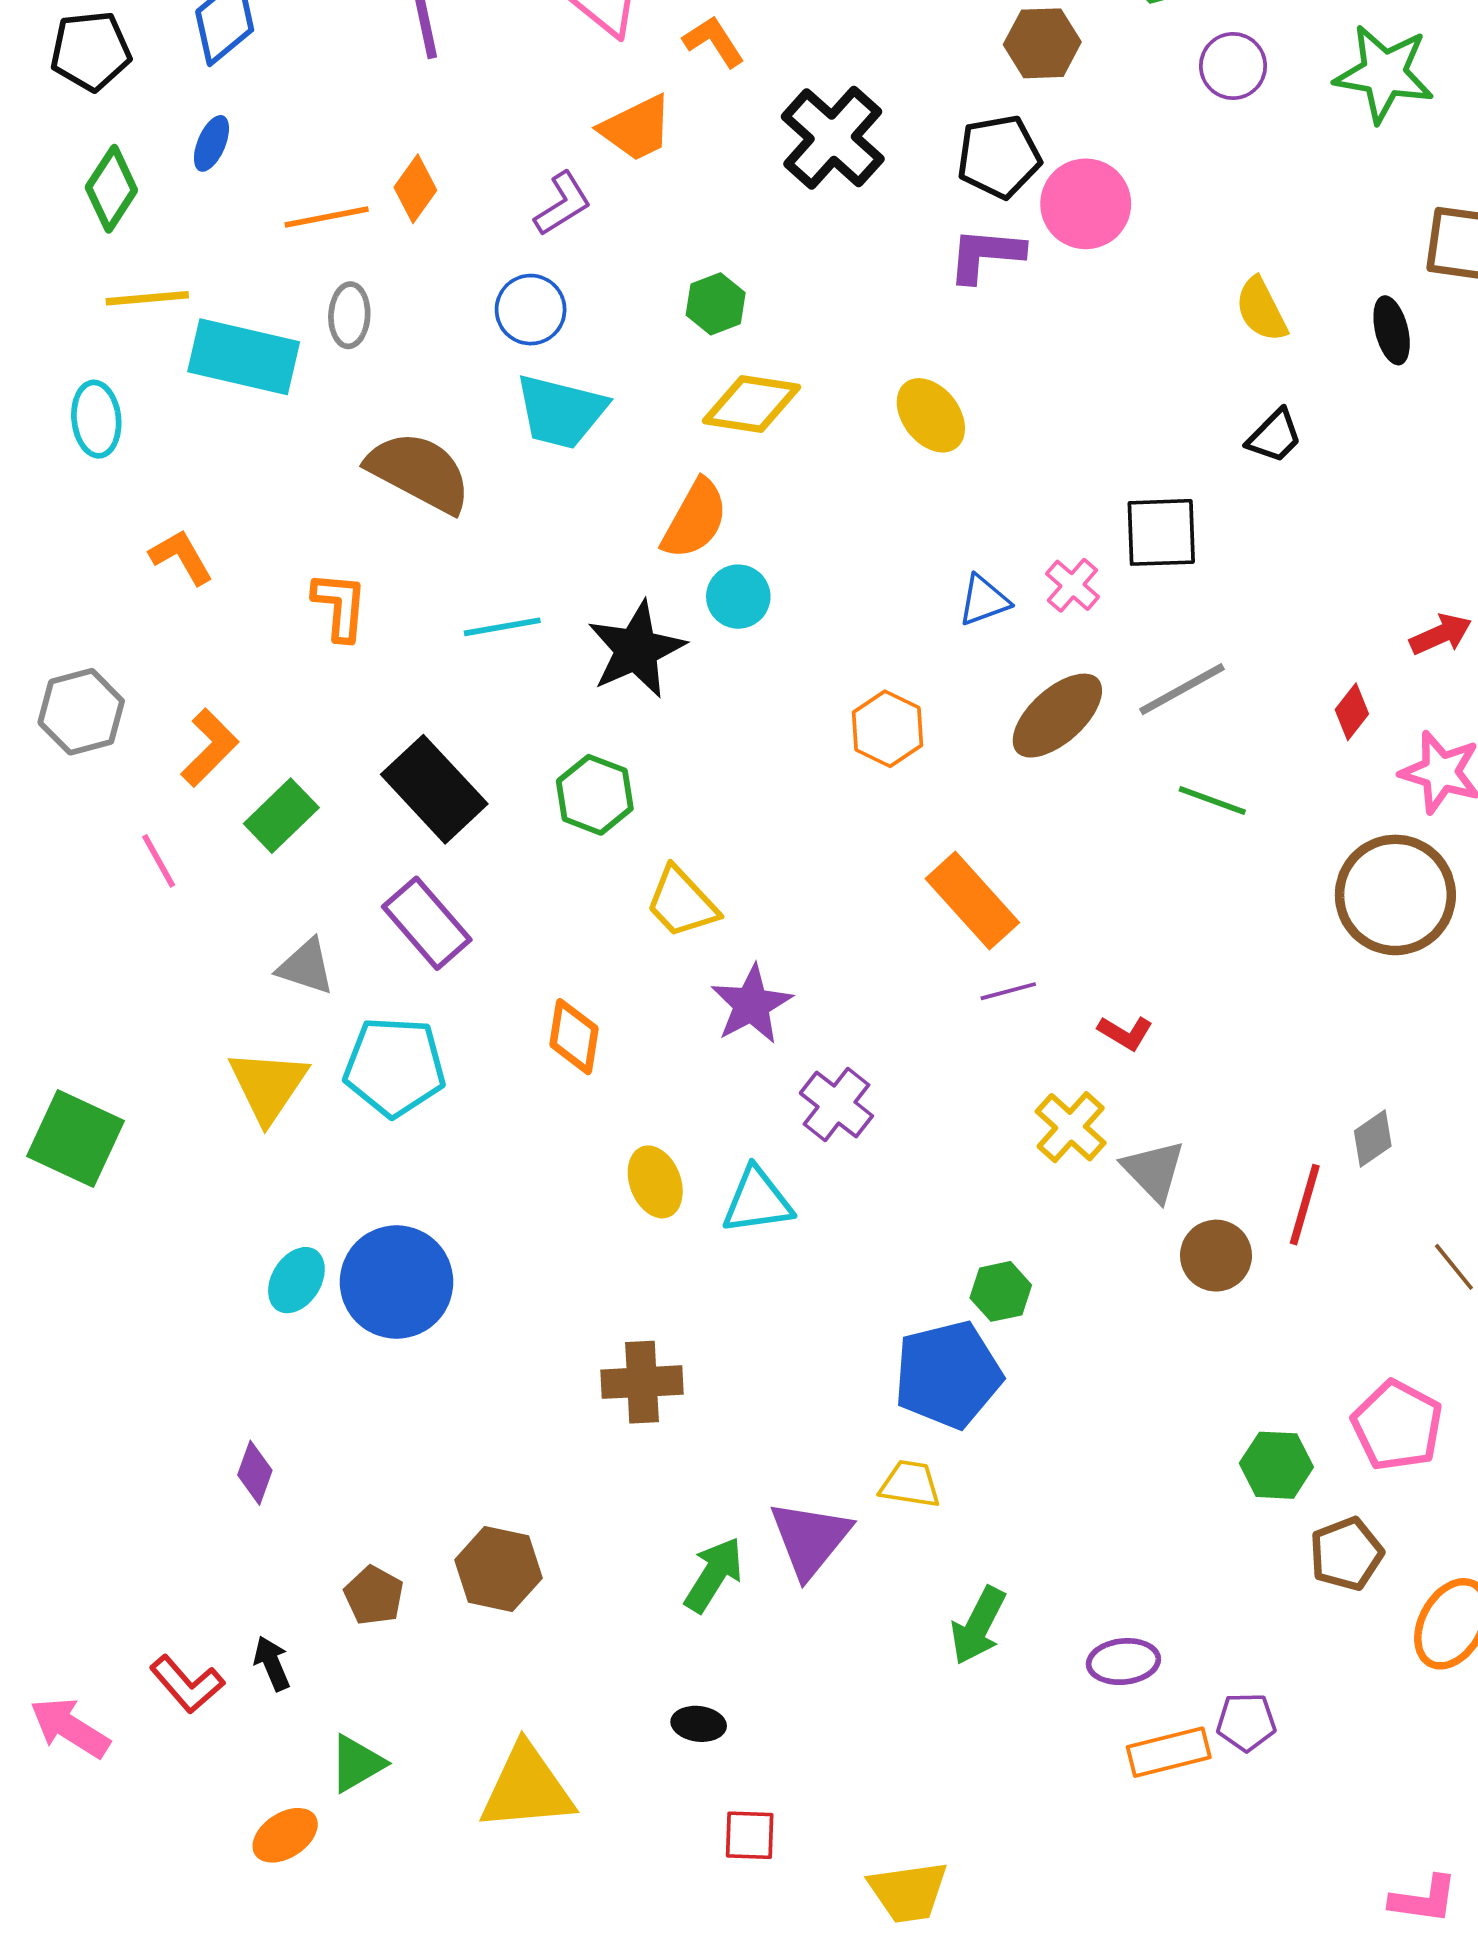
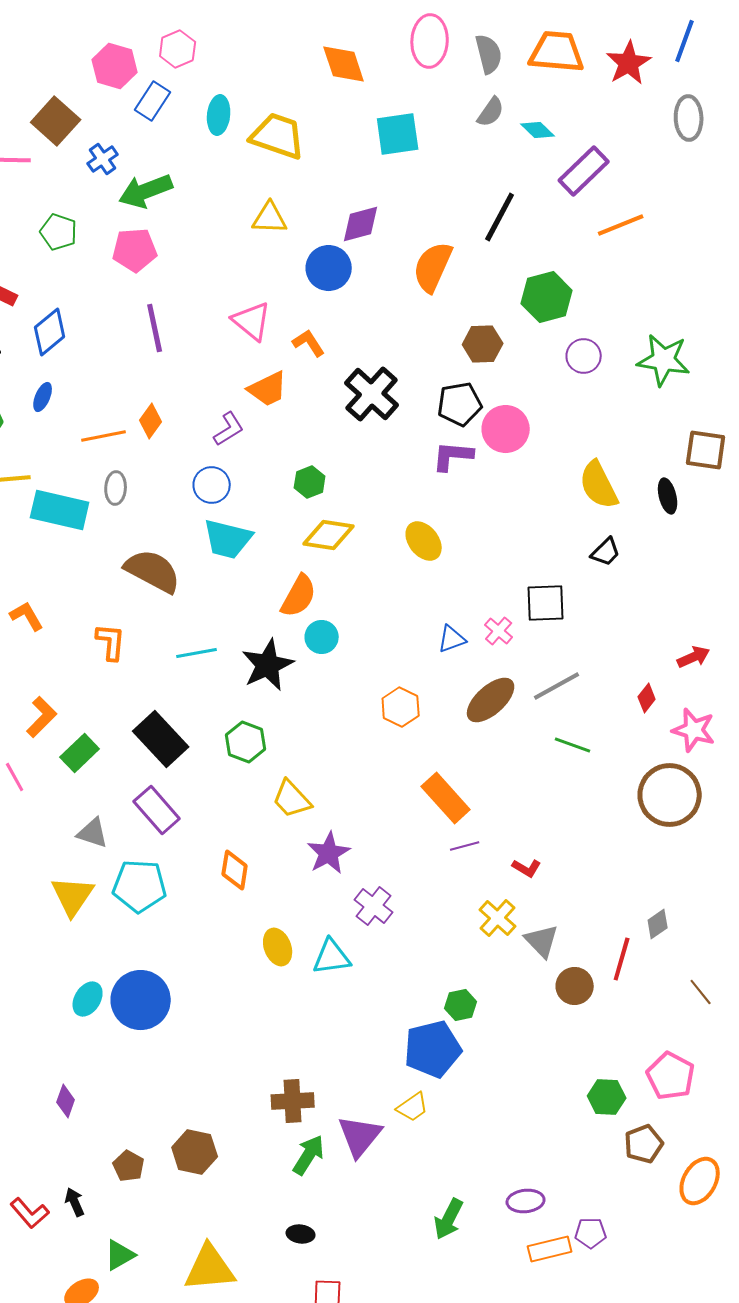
yellow semicircle: (1261, 310) -> (599, 485), size x1.4
brown cross: (642, 1382) -> (293, 1101), moved
yellow trapezoid: (910, 1484) -> (413, 1107), turned 136
green arrow: (978, 1626) -> (449, 1219), moved

